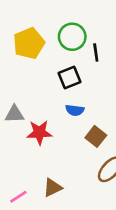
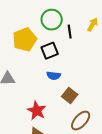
yellow pentagon: (29, 43) -> (25, 40), moved
red star: (39, 133) -> (37, 111), moved, turned 30

